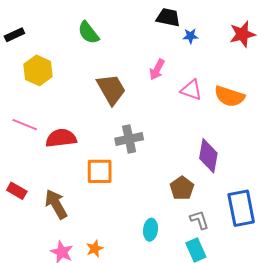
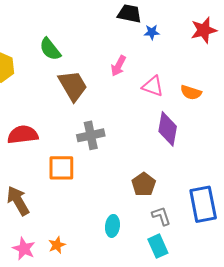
green semicircle: (88, 33) -> (50, 49), moved
orange semicircle: (229, 96) -> (191, 92), size x0.7
purple diamond: (208, 156) -> (168, 129), moved

